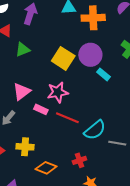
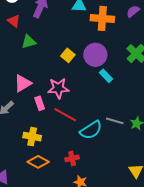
yellow square: (63, 58) -> (68, 55), size x0.6
pink rectangle: (41, 109) -> (40, 103), turned 40
gray line: (117, 143) -> (115, 121), moved
yellow cross: (25, 147) -> (32, 137), moved

